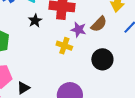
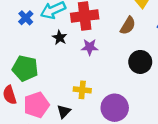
purple star: (78, 30) -> (90, 47), moved
yellow cross: (64, 46) -> (82, 90), moved

